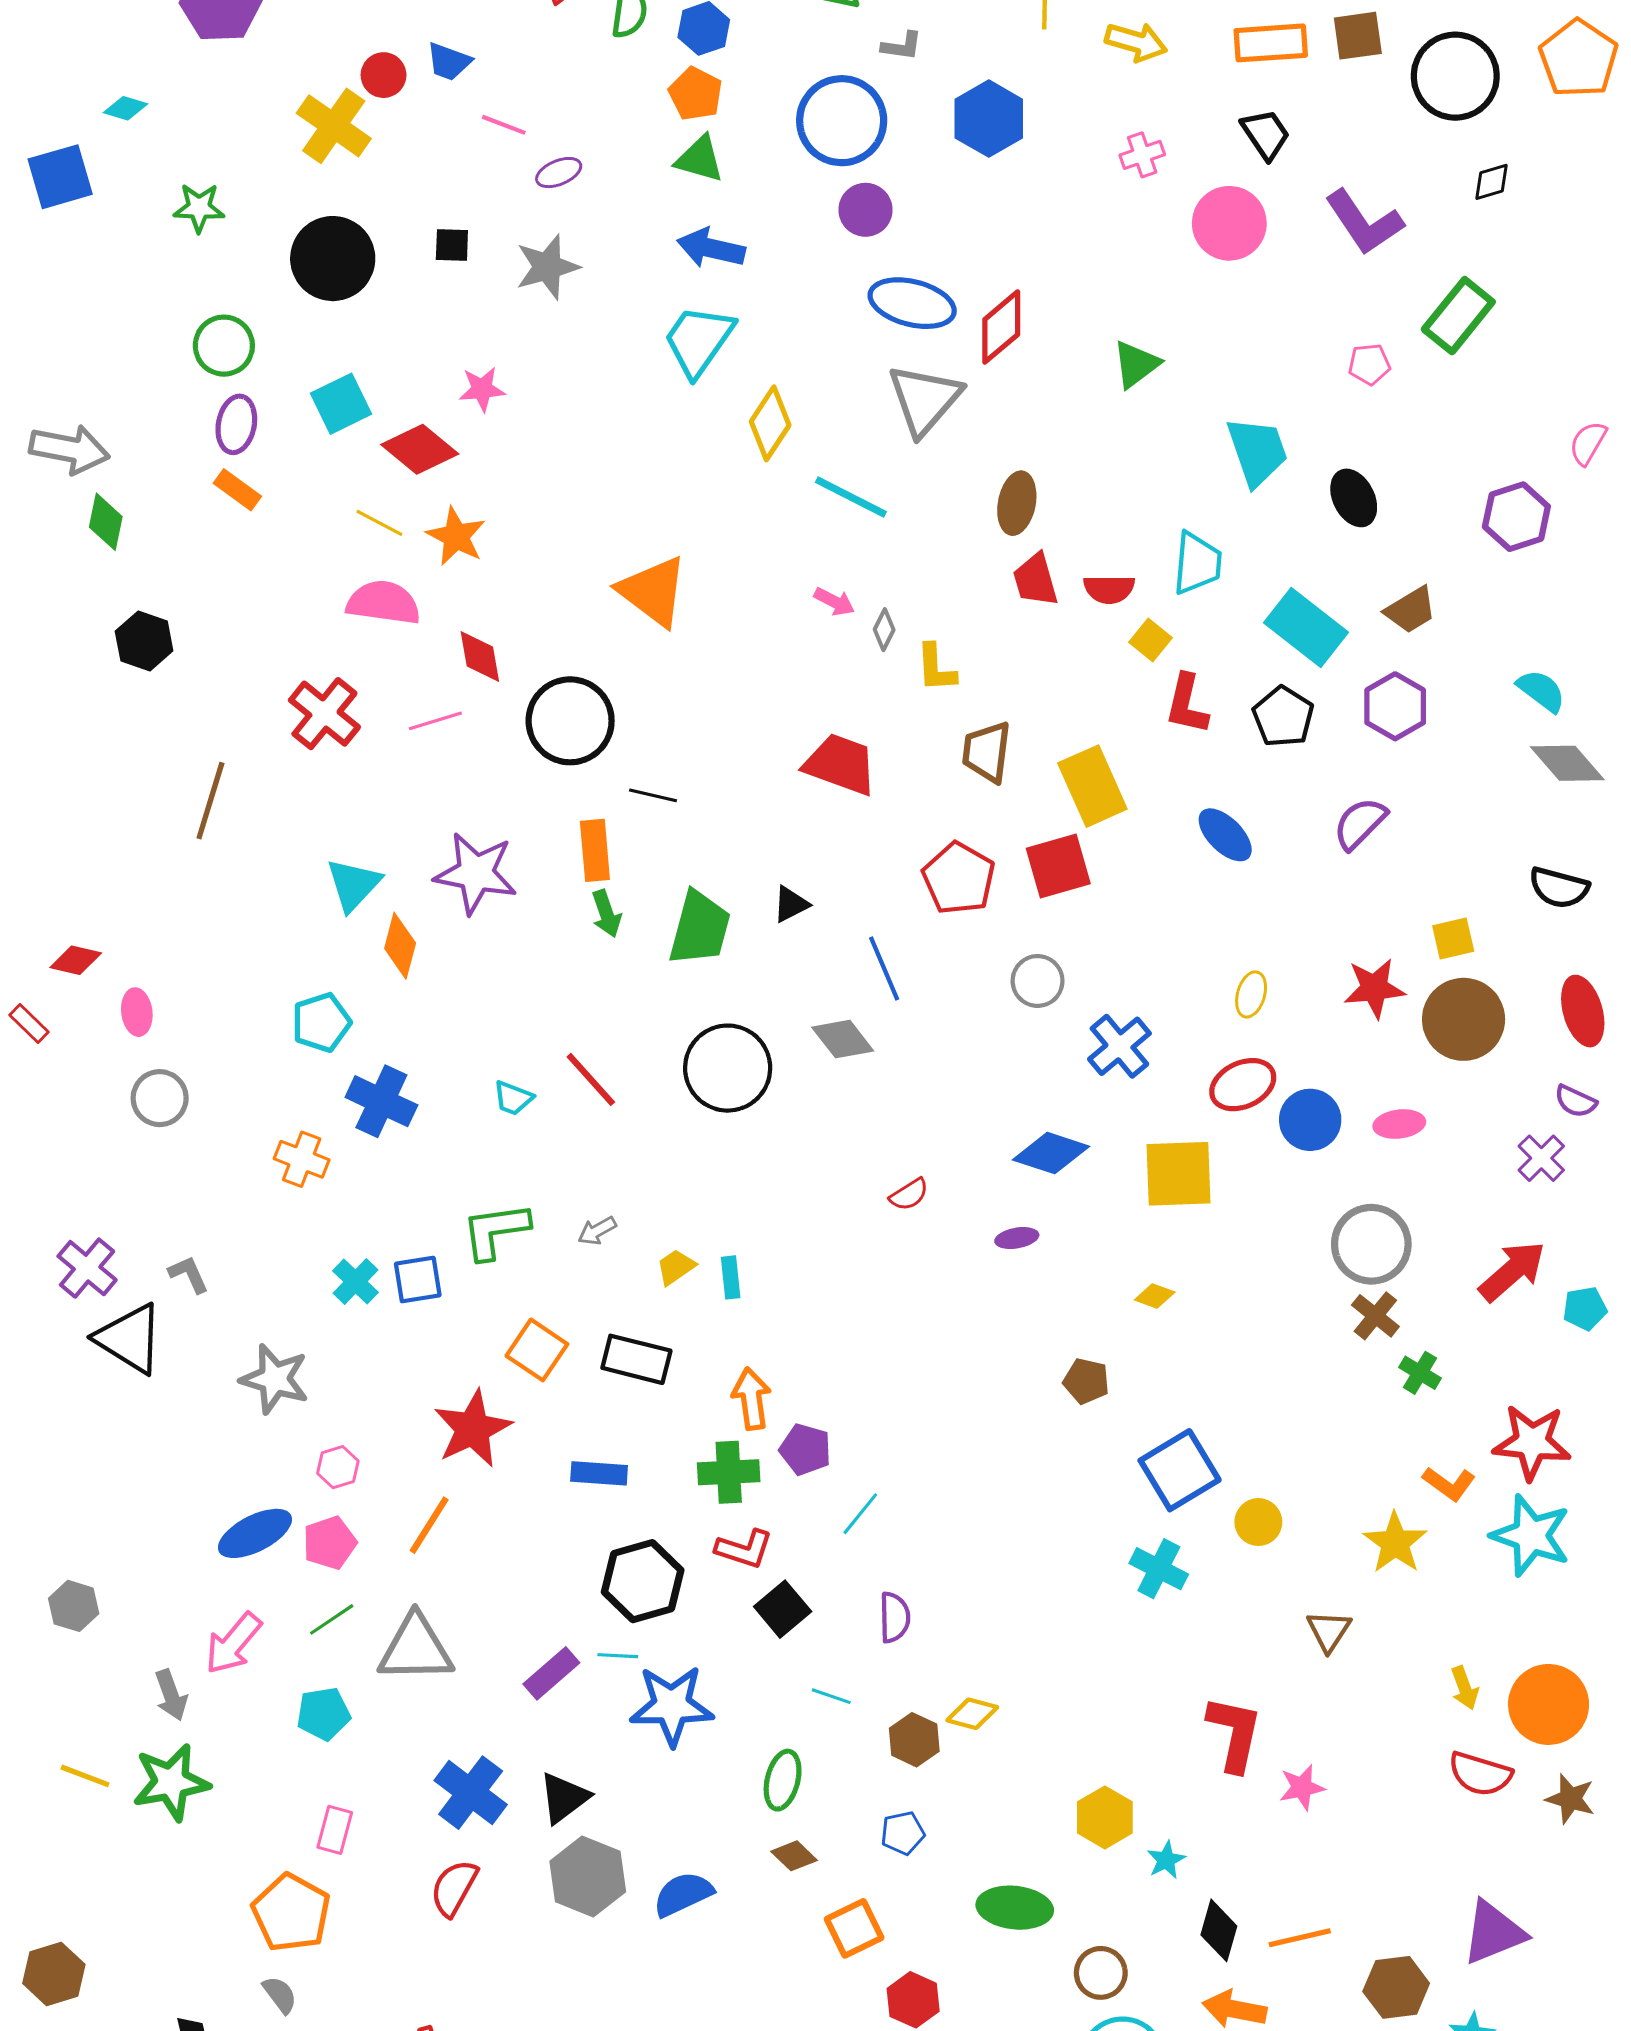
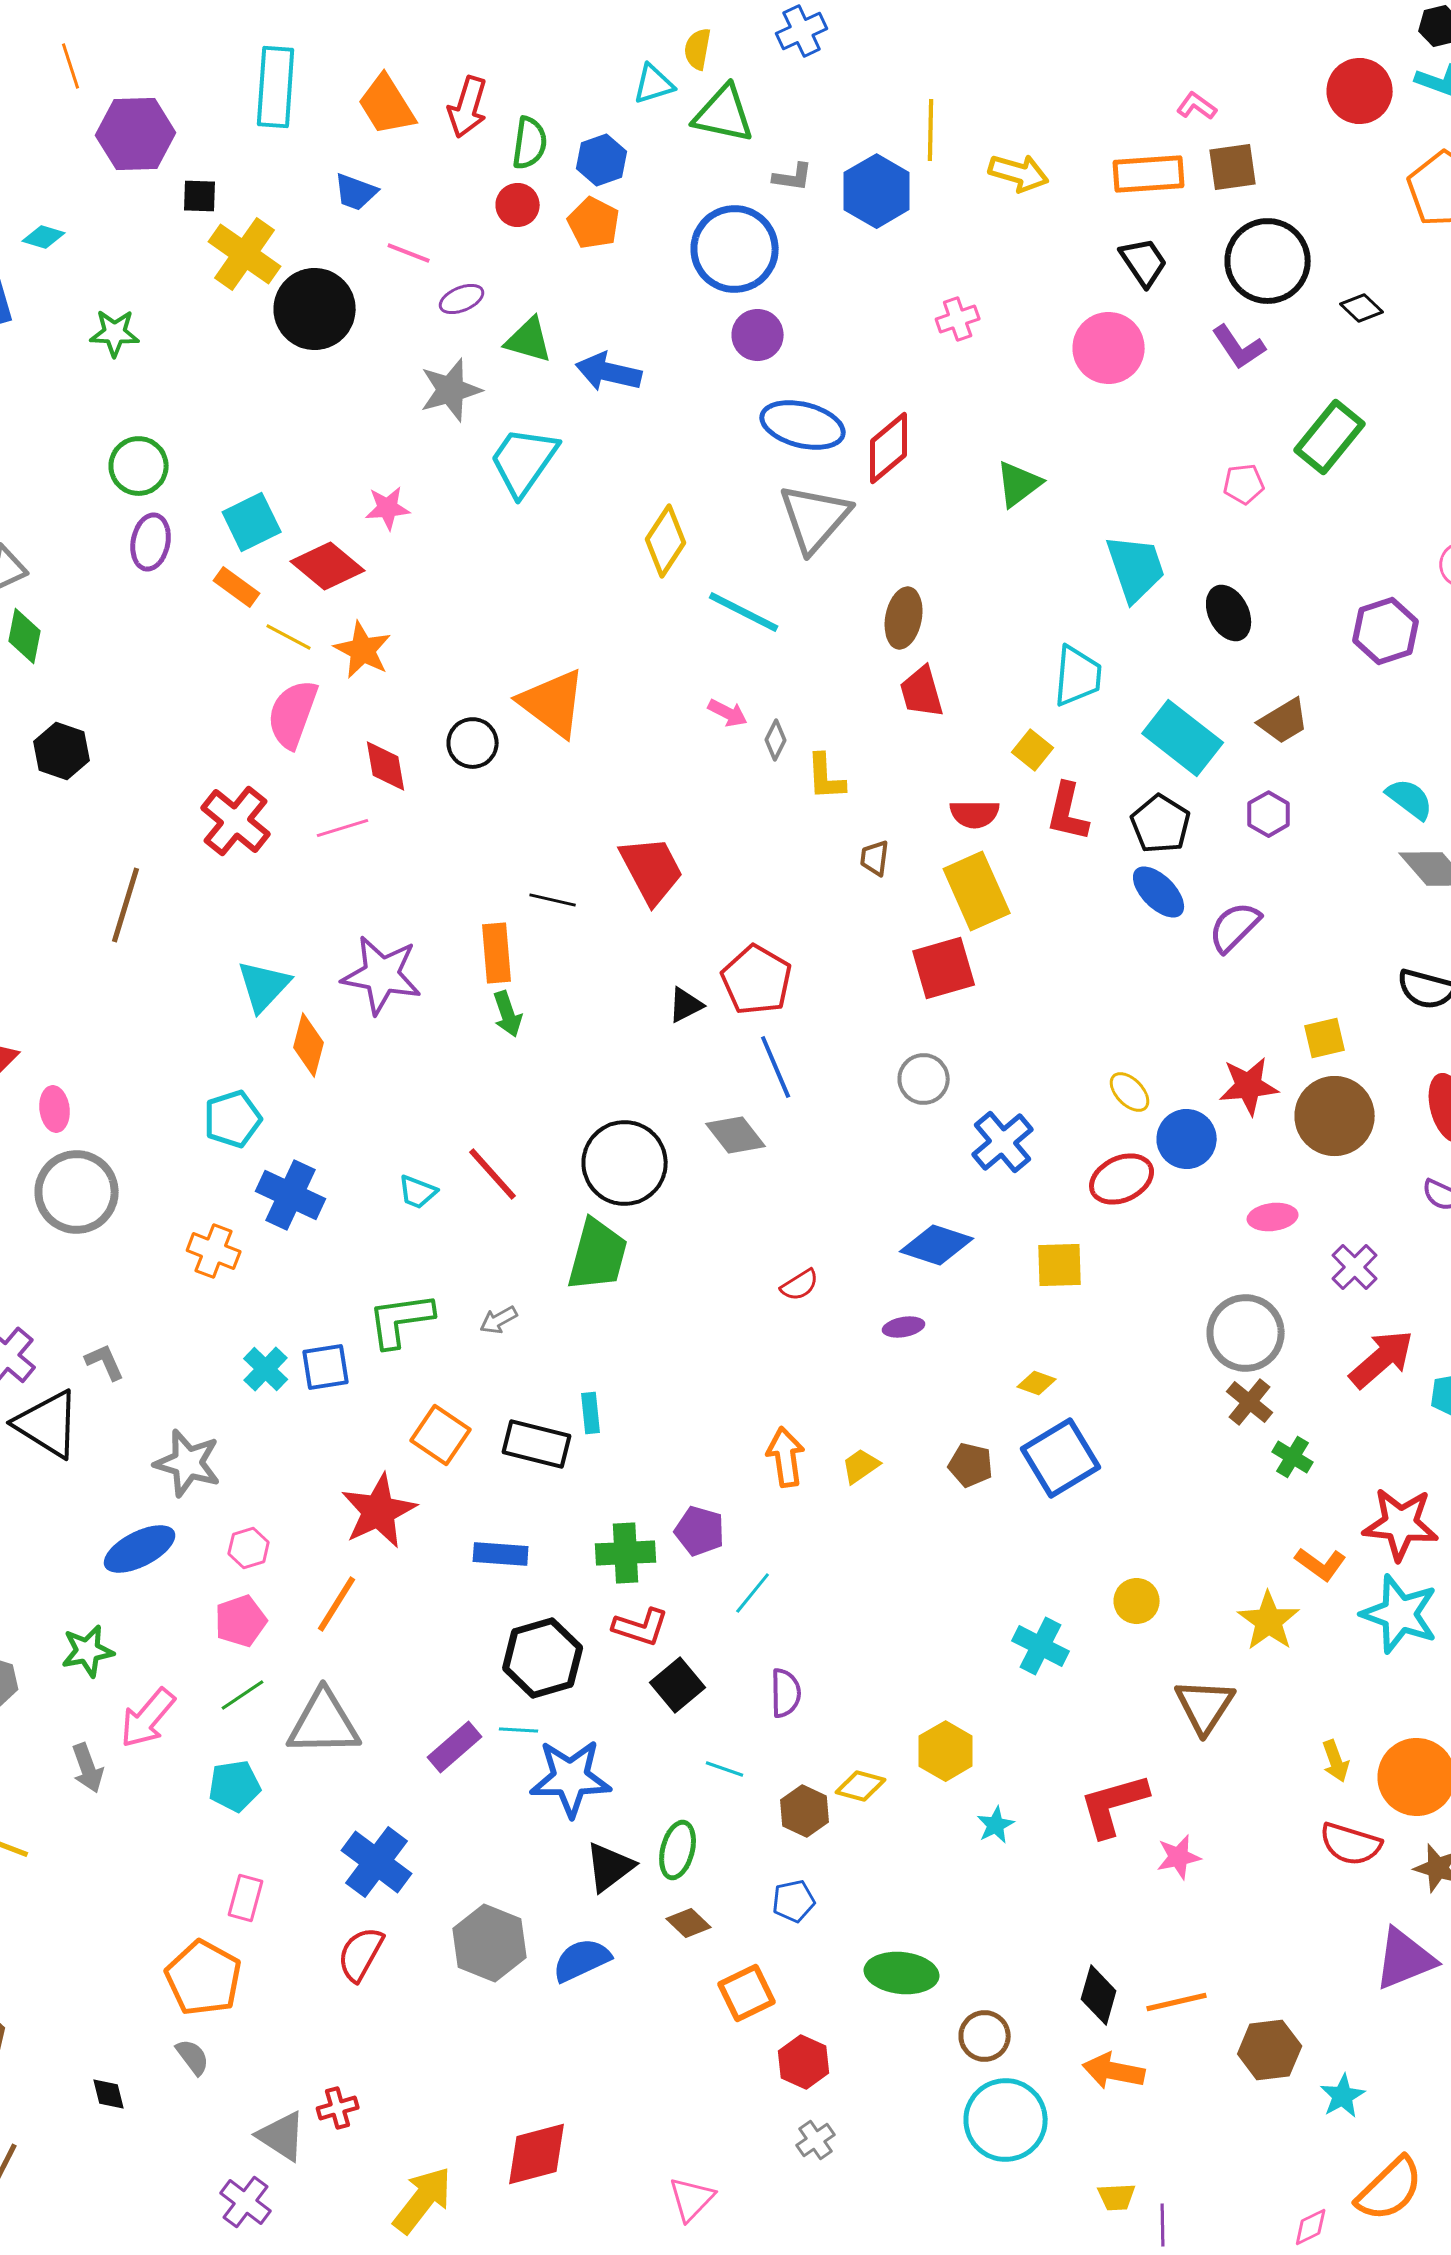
red circle: (384, 75) -> (518, 205), moved
black circle: (1455, 76) -> (1268, 261), moved
blue hexagon: (989, 119) -> (877, 191), moved
pink cross: (1142, 155) -> (958, 319), moved
green triangle: (700, 159) -> (529, 340), moved
black diamond: (1492, 182) -> (1362, 308), turned 60
purple L-shape: (1364, 222) -> (1239, 347), size x0.7
black square: (452, 245) -> (200, 196), moved
black circle: (333, 259) -> (315, 309), moved
cyan trapezoid: (699, 340) -> (524, 461), moved
orange rectangle: (237, 490) -> (237, 587), moved
red semicircle: (1109, 589) -> (975, 814), moved
pink semicircle: (384, 603) -> (293, 714), turned -78
purple hexagon: (1395, 706) -> (1269, 814), size x0.7
black circle: (570, 721) -> (473, 743), moved, size x0.6
brown trapezoid: (987, 752) -> (875, 858), size x0.6
red trapezoid: (841, 764) -> (652, 870), moved, turned 42
blue ellipse: (1225, 835) -> (1159, 892), moved
red pentagon: (959, 878) -> (757, 980), moved
green trapezoid: (700, 928) -> (598, 1255), moved
yellow ellipse: (1251, 994) -> (1130, 1092), turned -60
gray circle: (160, 1098) -> (77, 1192), size x1.5
blue circle: (1310, 1120) -> (1187, 1139), moved
purple cross: (1541, 1158) -> (1355, 1267), moved
yellow square: (1179, 1174) -> (1060, 1265), size x0.7
yellow trapezoid: (676, 1267) -> (861, 1466), moved
cyan rectangle: (731, 1277) -> (591, 1413), moved
orange arrow: (751, 1399) -> (786, 1457), moved
blue square: (1180, 1470) -> (1061, 1458), moved
blue ellipse: (255, 1533) -> (140, 1549), moved
brown triangle: (1329, 1631) -> (1205, 1706), size x1.4
red L-shape: (1234, 1733) -> (1114, 1805), turned -118
green star: (171, 1782) -> (88, 1651), moved, size x0.7
black triangle: (564, 1798) -> (610, 1867), moved
yellow hexagon: (1105, 1817) -> (946, 1751), moved
cyan star: (1166, 1860) -> (996, 1825), moved
purple triangle: (1494, 1932) -> (1405, 1959), moved

